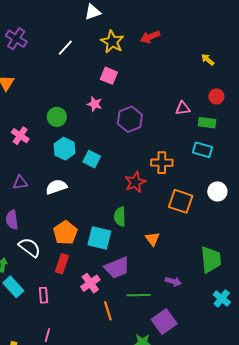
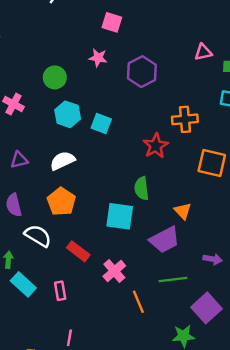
orange pentagon: (65, 233) -> (61, 202), moved
red rectangle: (62, 264) -> (78, 251), turned -66
purple trapezoid: (117, 268) -> (165, 240), moved

